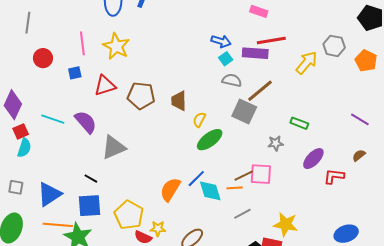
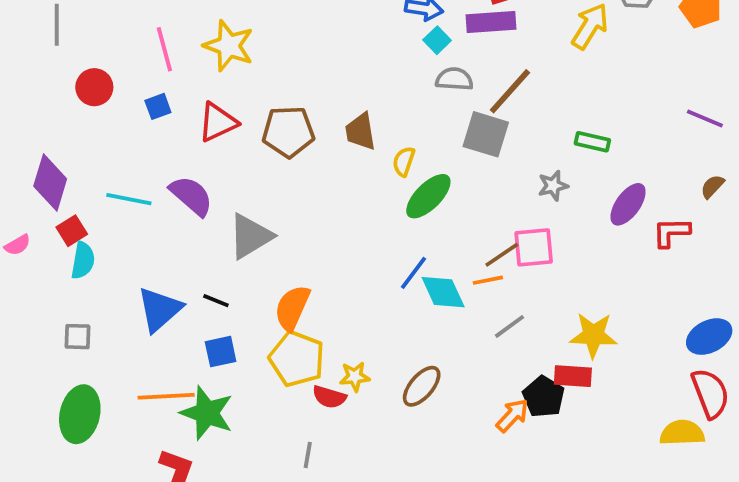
orange semicircle: (170, 189) -> (292, 308), moved
blue triangle: (49, 194) -> (159, 309), moved
blue square: (90, 206) -> (221, 352), size x0.7

